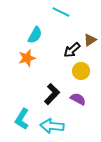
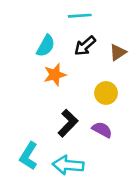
cyan line: (61, 12) -> (80, 16), turned -30
black arrow: (72, 50) -> (85, 46), moved
orange star: (27, 58) -> (55, 75), moved

